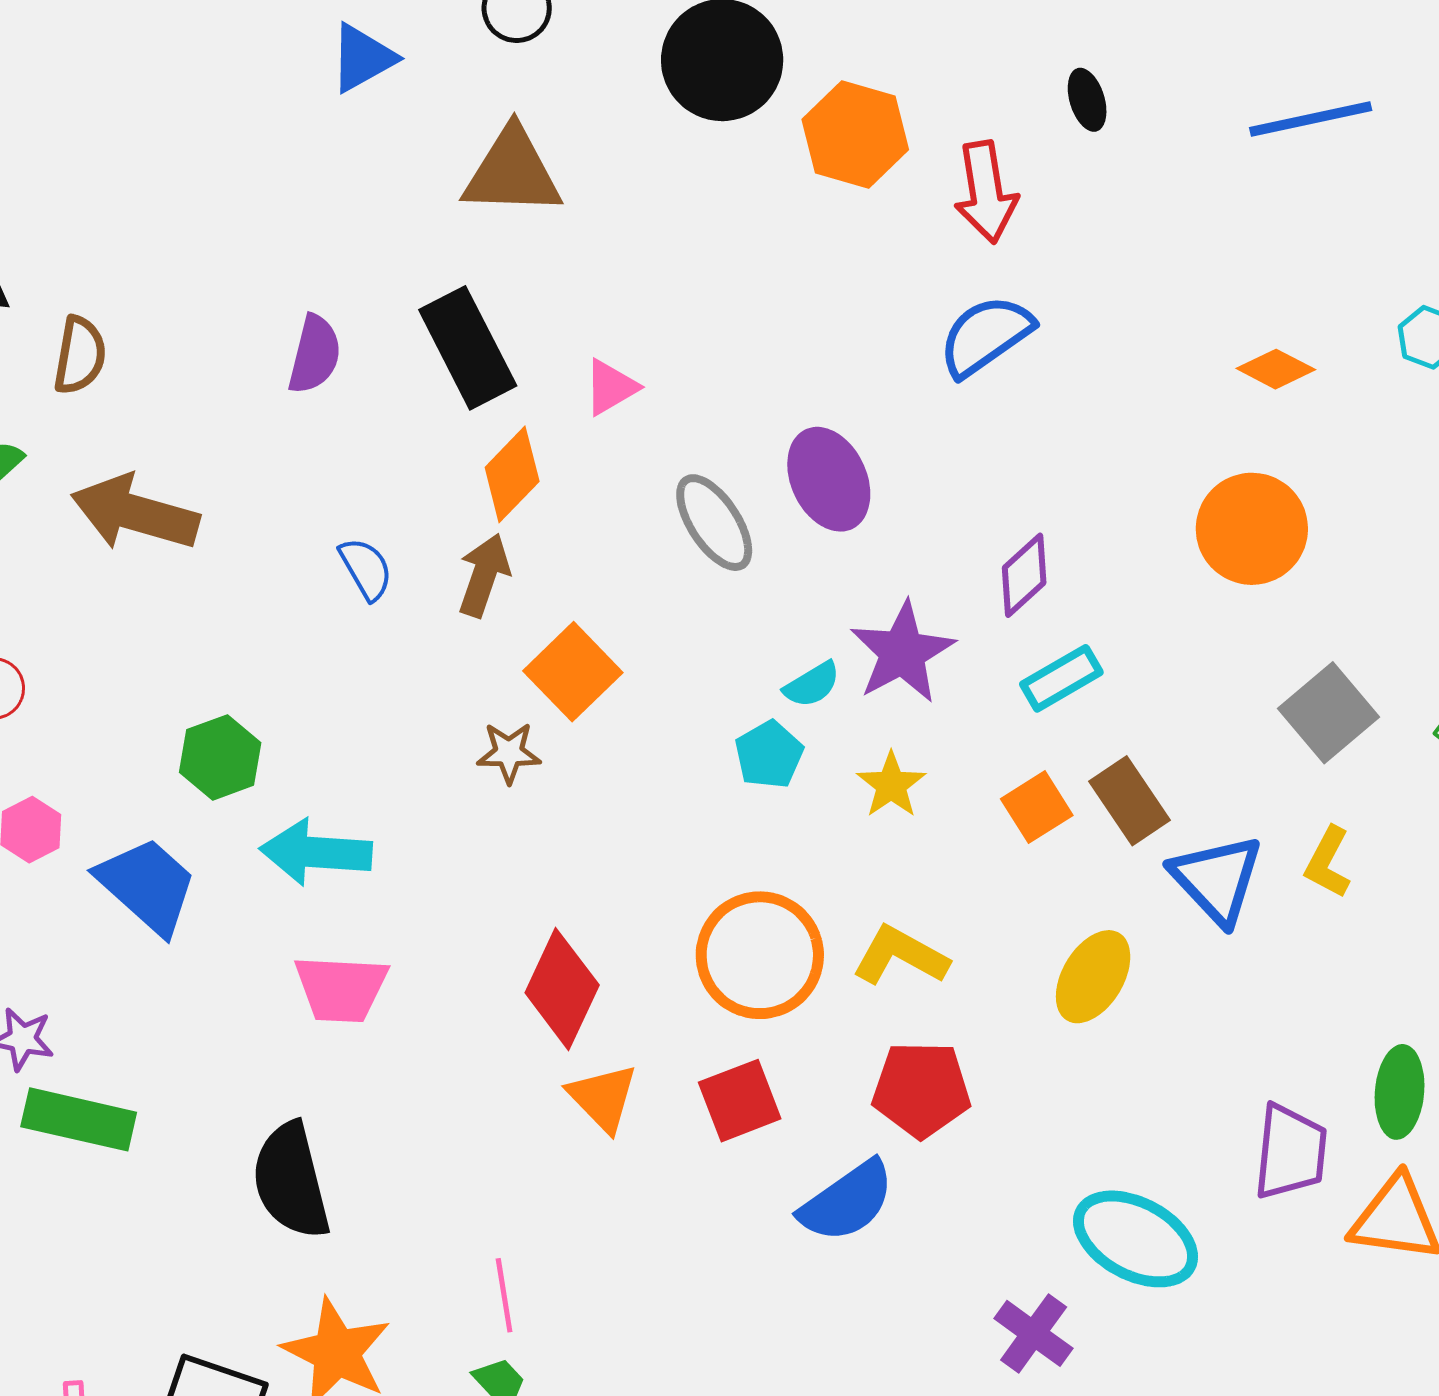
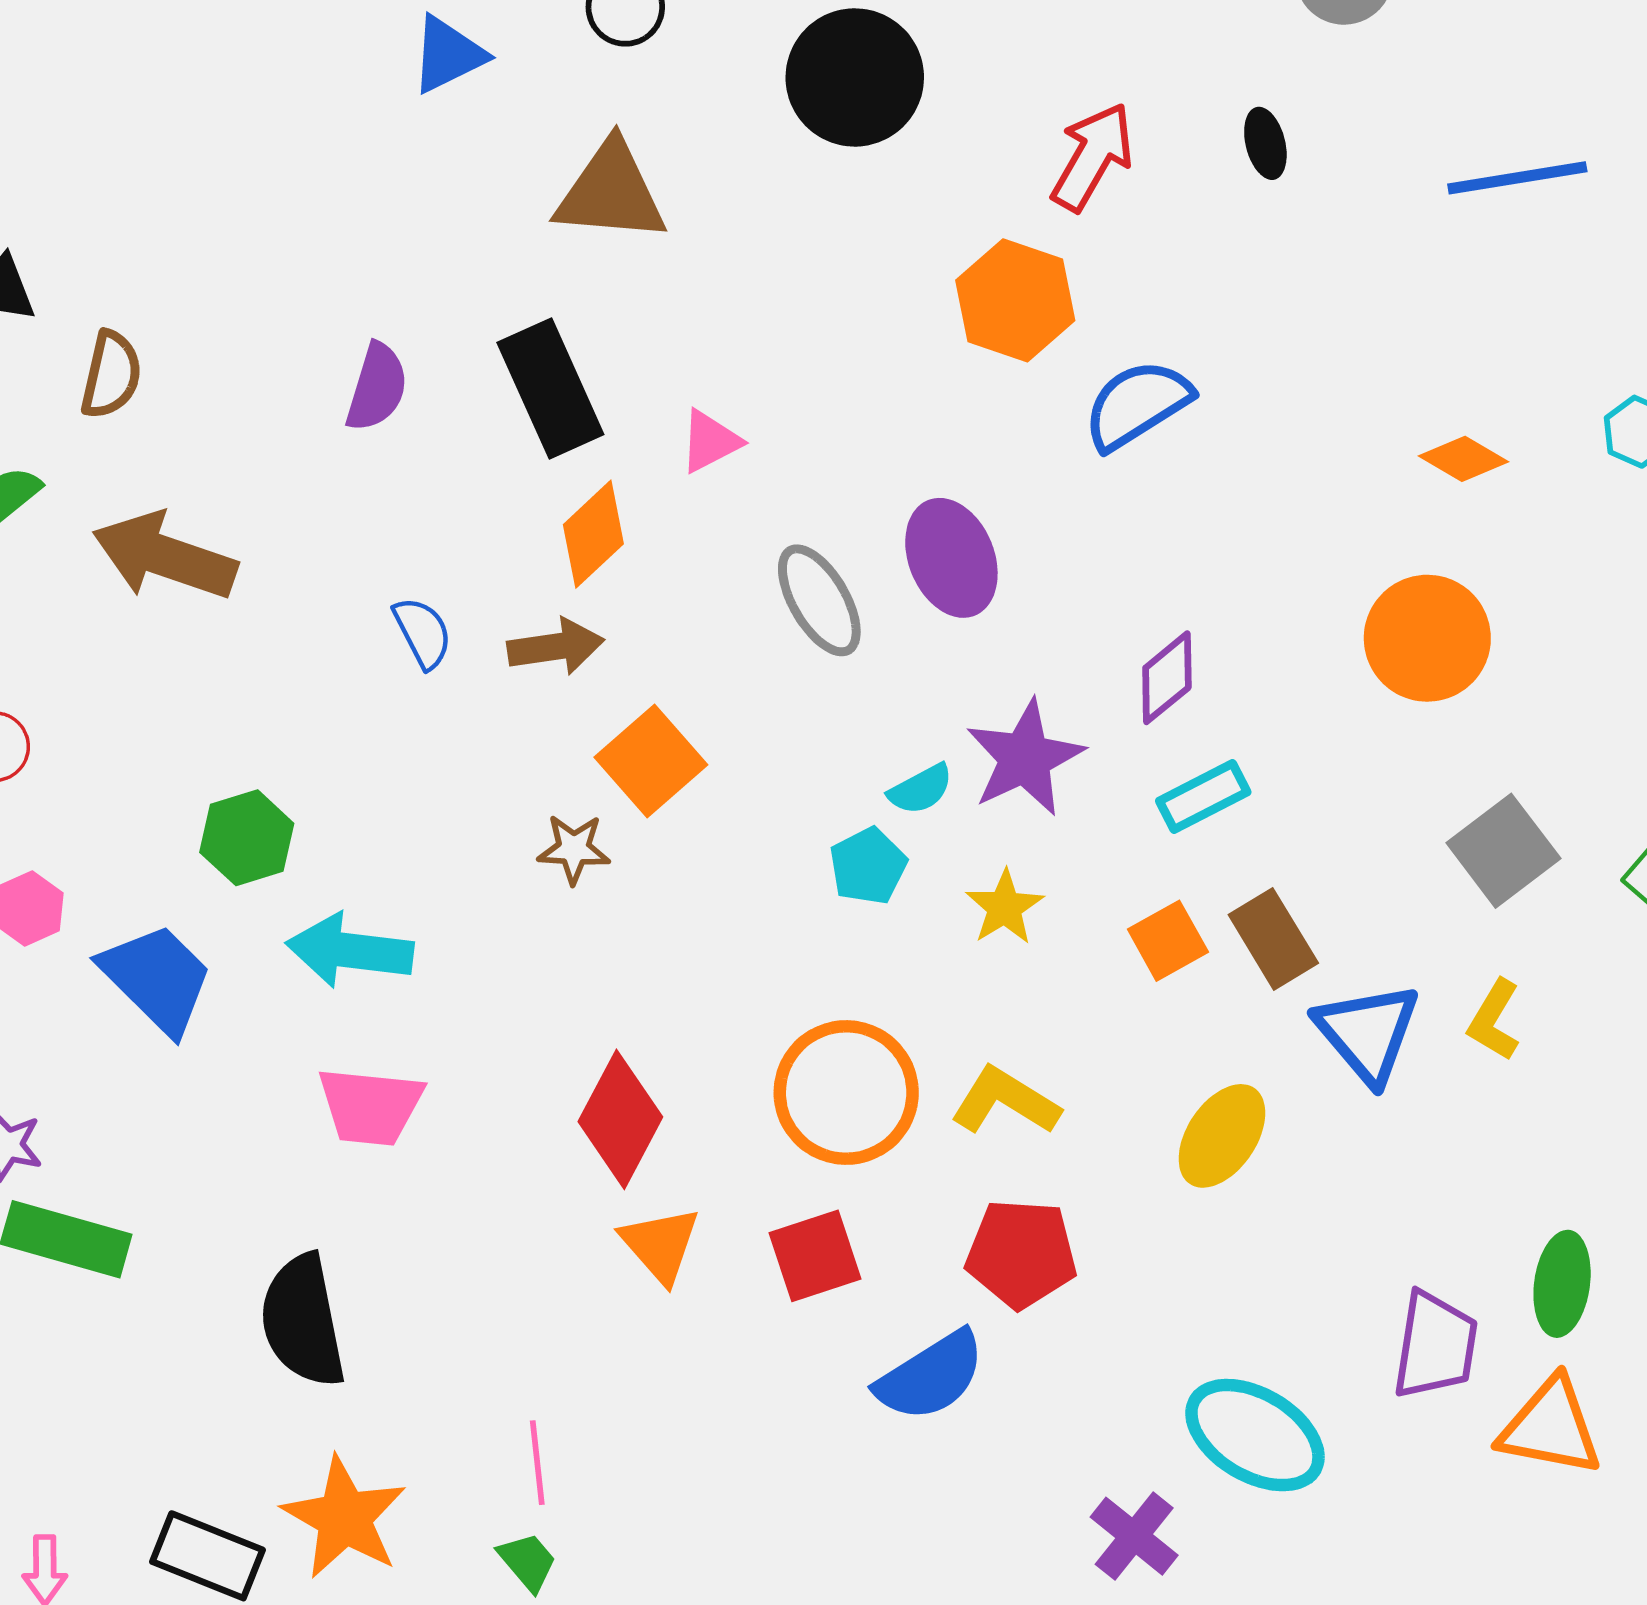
orange hexagon: (855, 135) -> (1015, 300), moved
red arrow: (986, 192) -> (1092, 157), moved, turned -144
brown arrow: (484, 575) -> (556, 647), turned 60

